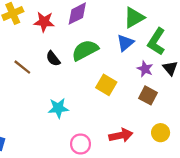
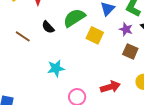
yellow square: (106, 85) -> (95, 35), moved

